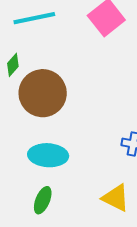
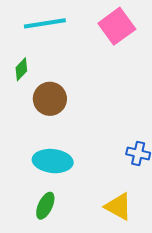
brown circle: (43, 93) -> (50, 99), size x0.7

